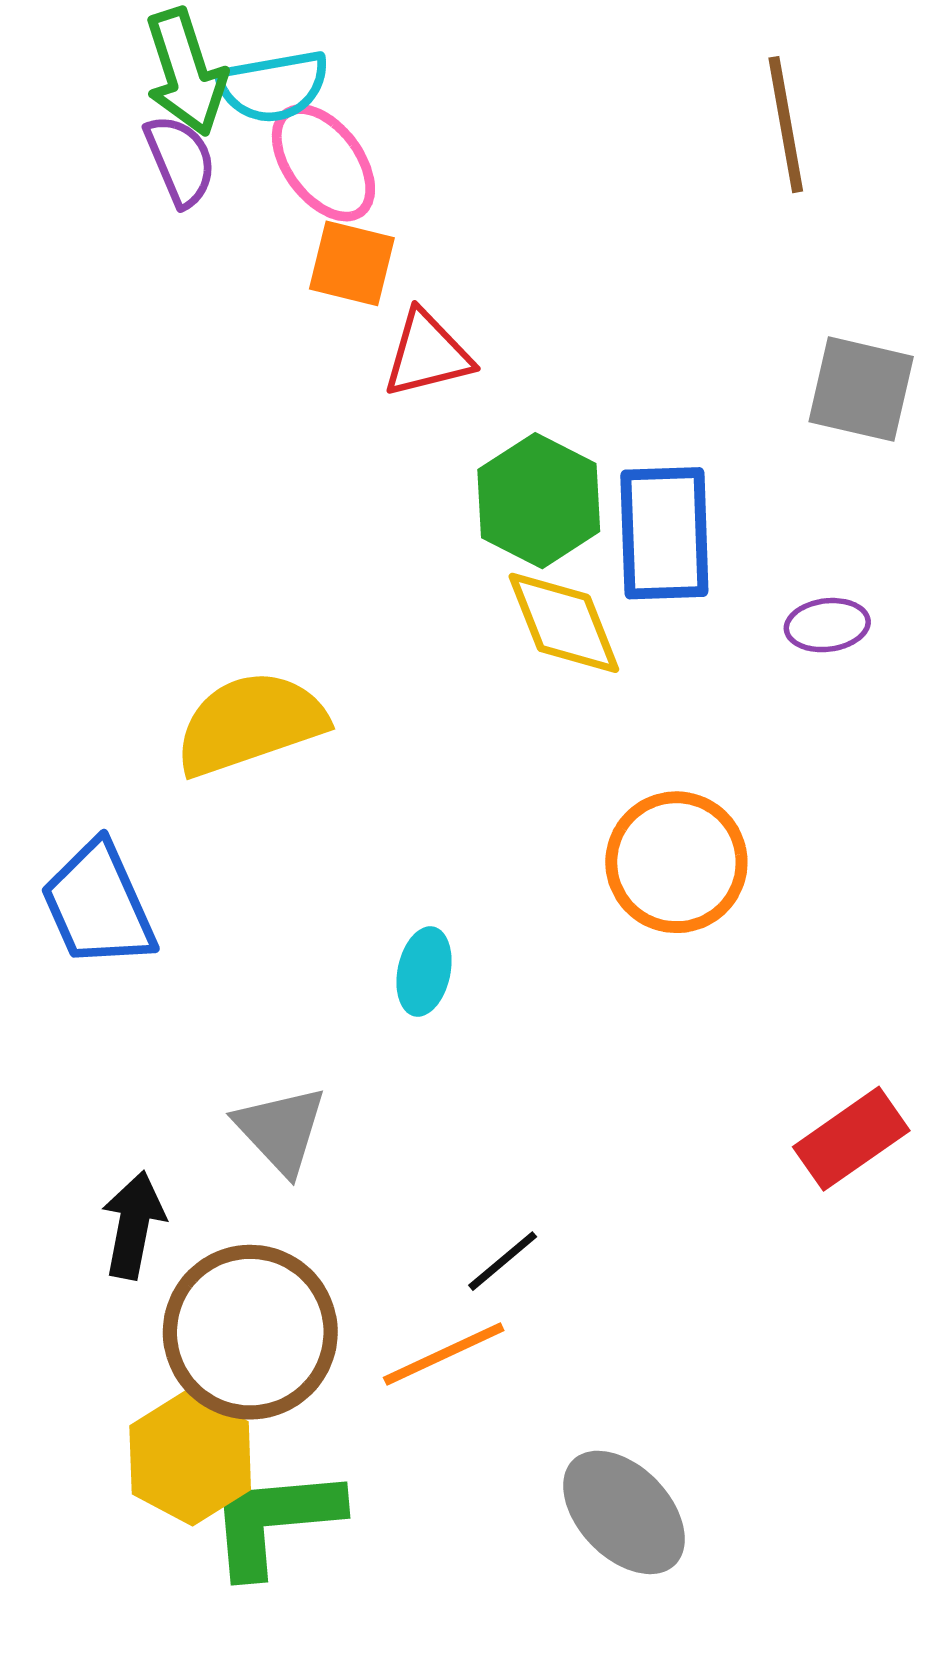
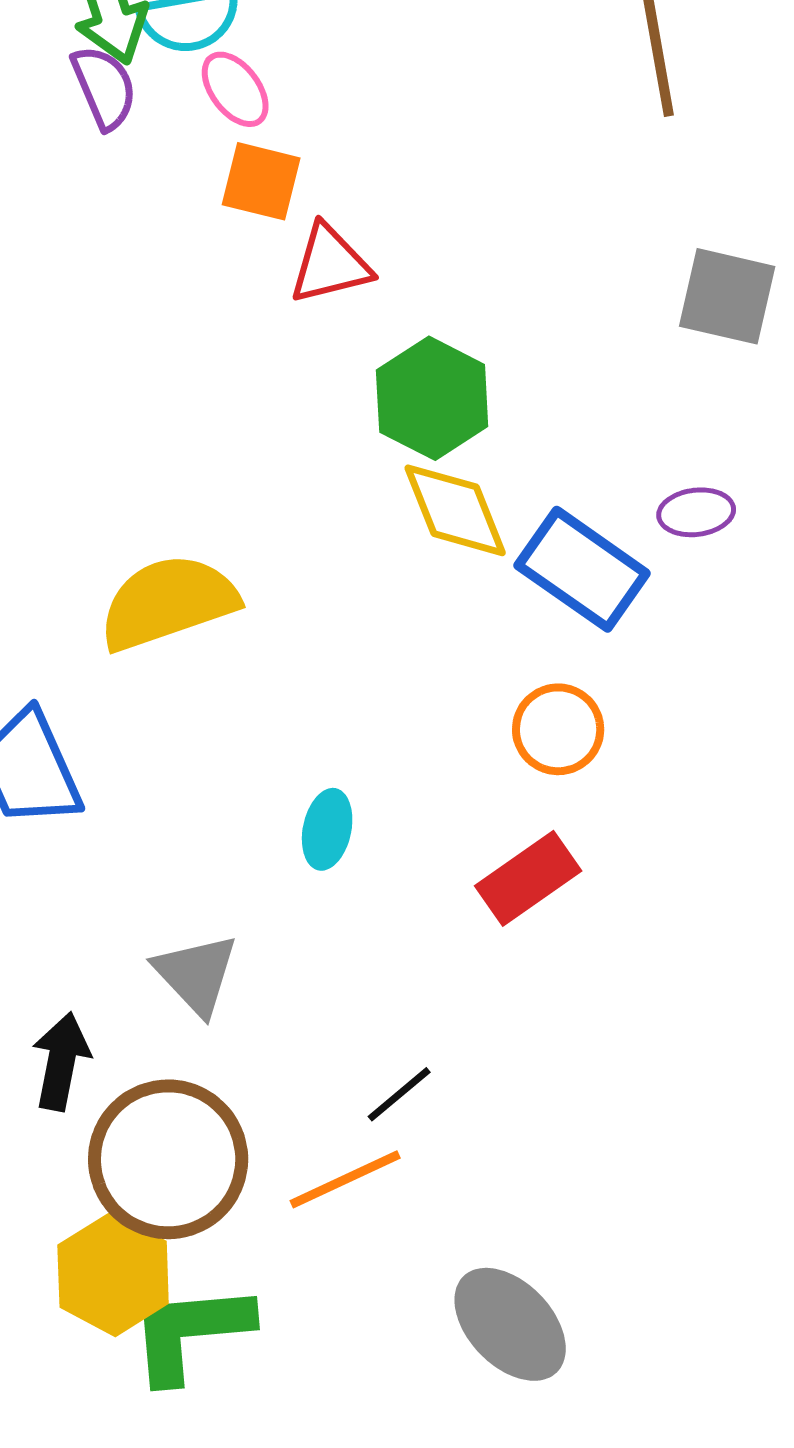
pink ellipse: (323, 163) -> (235, 89), size x0.7
blue rectangle: (664, 533) -> (582, 569), moved, turned -53
orange circle: (676, 862) -> (558, 729), size x0.7
red rectangle: (851, 1139) -> (528, 878), moved

